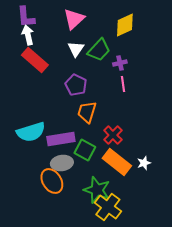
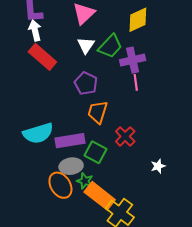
purple cross: (120, 63) -> (133, 60), size x1.6
orange rectangle: (117, 162) -> (100, 196), moved
green star: (97, 190) -> (85, 181), moved, size x0.6

